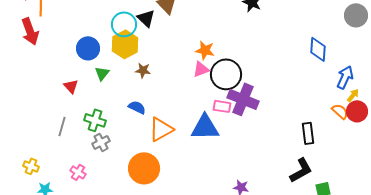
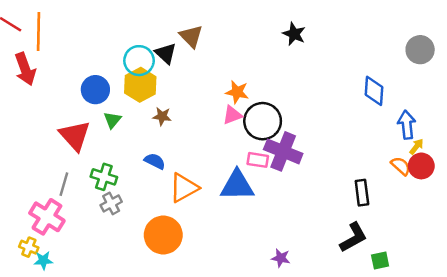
blue arrow: (345, 77) -> (407, 125), turned -30
red triangle: (71, 86) -> (75, 136), size x1.8
yellow cross: (31, 166) -> (29, 247), moved
pink cross: (78, 172) -> (47, 217), moved, size x1.8

